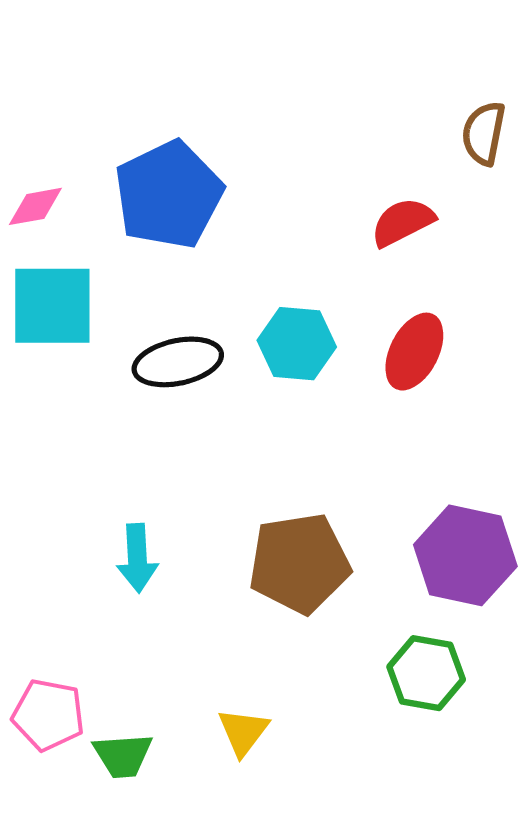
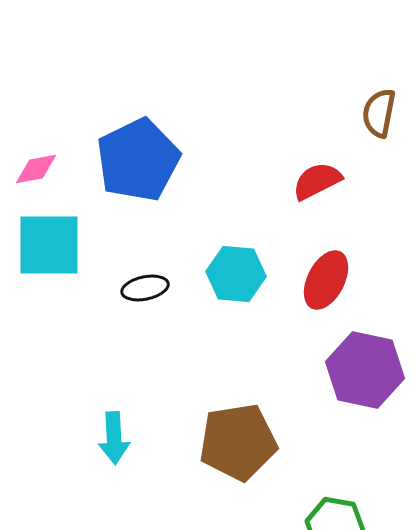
black ellipse: (178, 362) -> (145, 288), size x0.7
purple hexagon: (465, 555) -> (365, 370), moved

